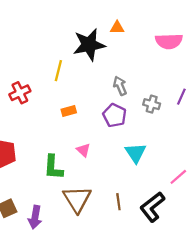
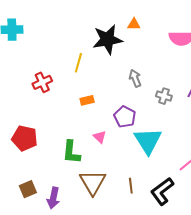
purple pentagon: (115, 115) -> (125, 117), moved
cyan triangle: (136, 153) -> (148, 141), size x1.4

